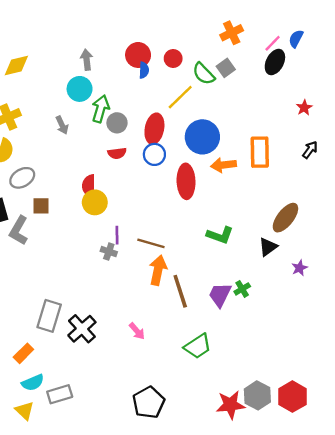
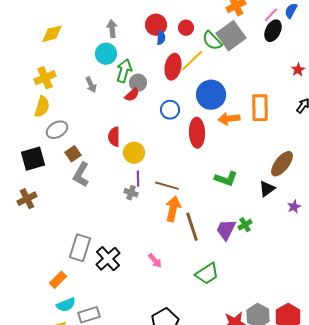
gray square: (226, 68) -> (231, 36), size x1.8
red ellipse: (154, 129) -> (173, 67), moved
red semicircle: (117, 153) -> (132, 95), moved, turned -35
yellow circle: (95, 202) -> (134, 153), moved
brown square: (41, 206) -> (73, 154), turned -35
gray L-shape: (19, 230) -> (81, 175), moved

